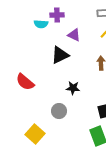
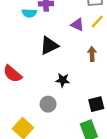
purple triangle: (74, 35) -> (77, 25), moved

